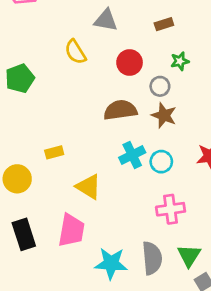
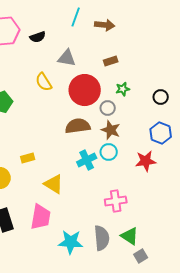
red circle: (130, 62) -> (85, 90), size x1.6
cyan circle: (161, 162) -> (109, 152), moved
green triangle: (189, 255) -> (130, 236), turned -30

